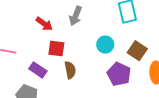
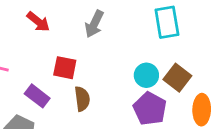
red arrow: (44, 24) -> (38, 22), moved
cyan circle: (105, 45) -> (146, 75), moved

